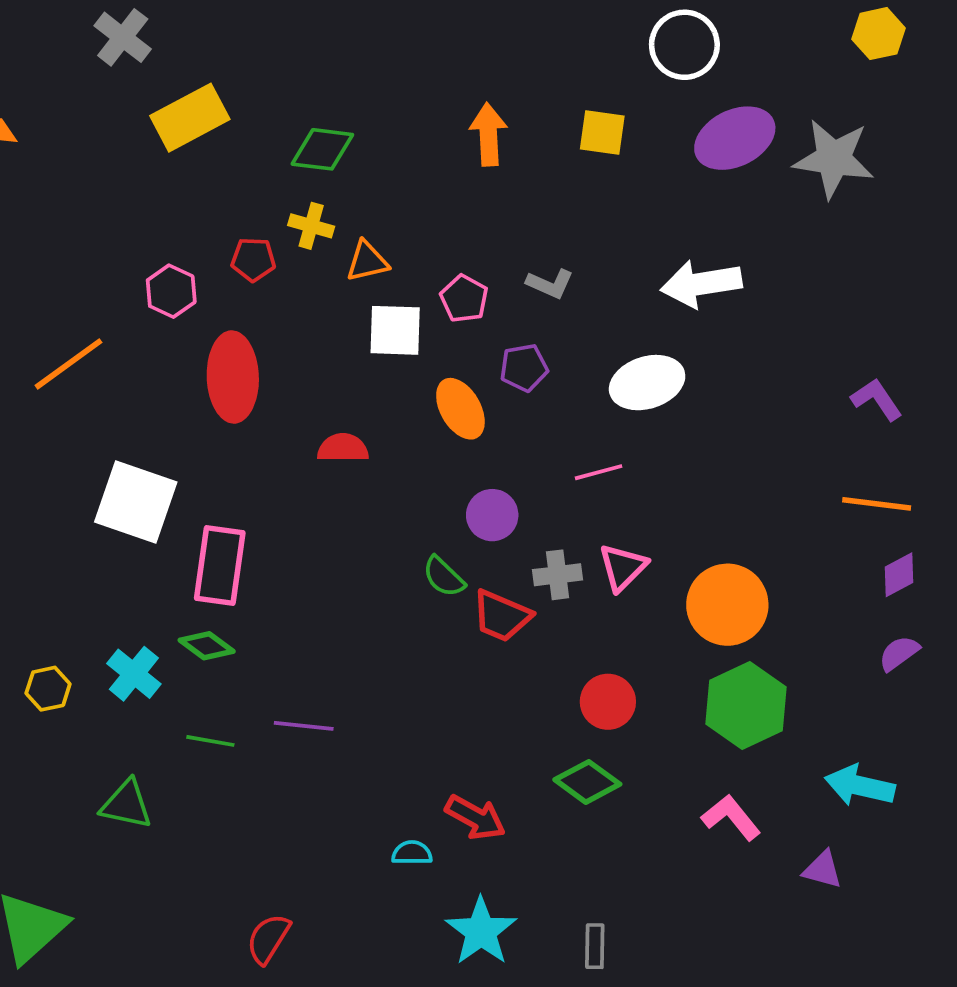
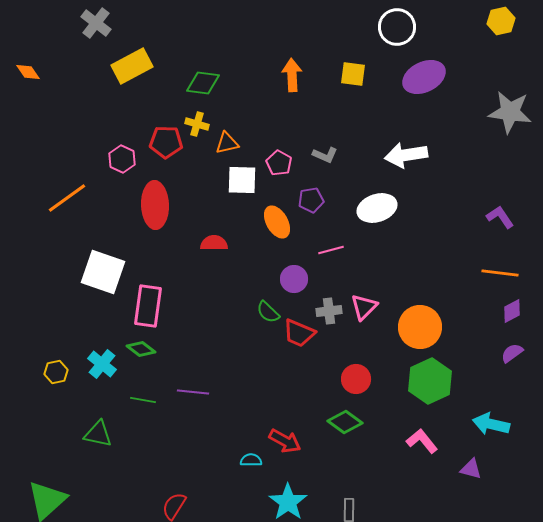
gray star: (834, 159) -> (510, 112), moved
red pentagon: (253, 259) -> (166, 142), size x1.4
pink line: (599, 472) -> (331, 250), moved

